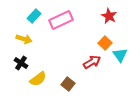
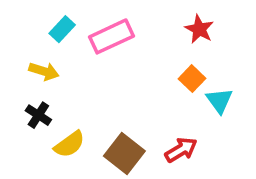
red arrow: (92, 62) -> (181, 150), moved
brown square: (68, 84) -> (124, 153), size x1.5

